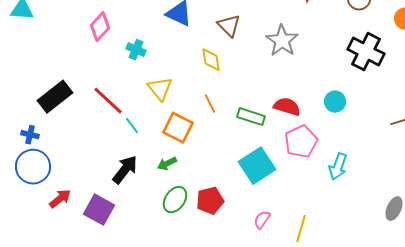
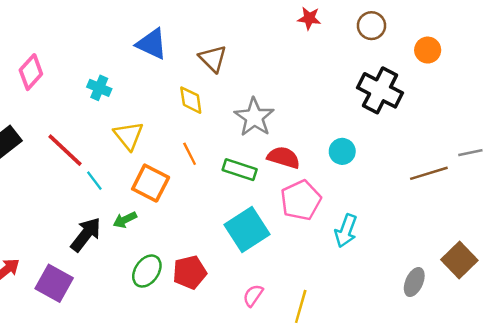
pink diamond: (100, 27) -> (31, 72), moved
gray star: (282, 41) -> (254, 117), moved
green arrow: (167, 164) -> (125, 220), moved

